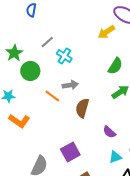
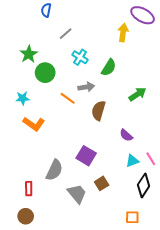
yellow arrow: (106, 32) -> (123, 33), turned 132
gray line: (47, 42) -> (66, 34), moved
green semicircle: (115, 66) -> (109, 68), moved
purple square: (70, 152) -> (86, 156), turned -30

